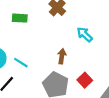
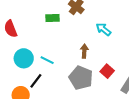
green rectangle: (20, 18) -> (52, 18), moved

